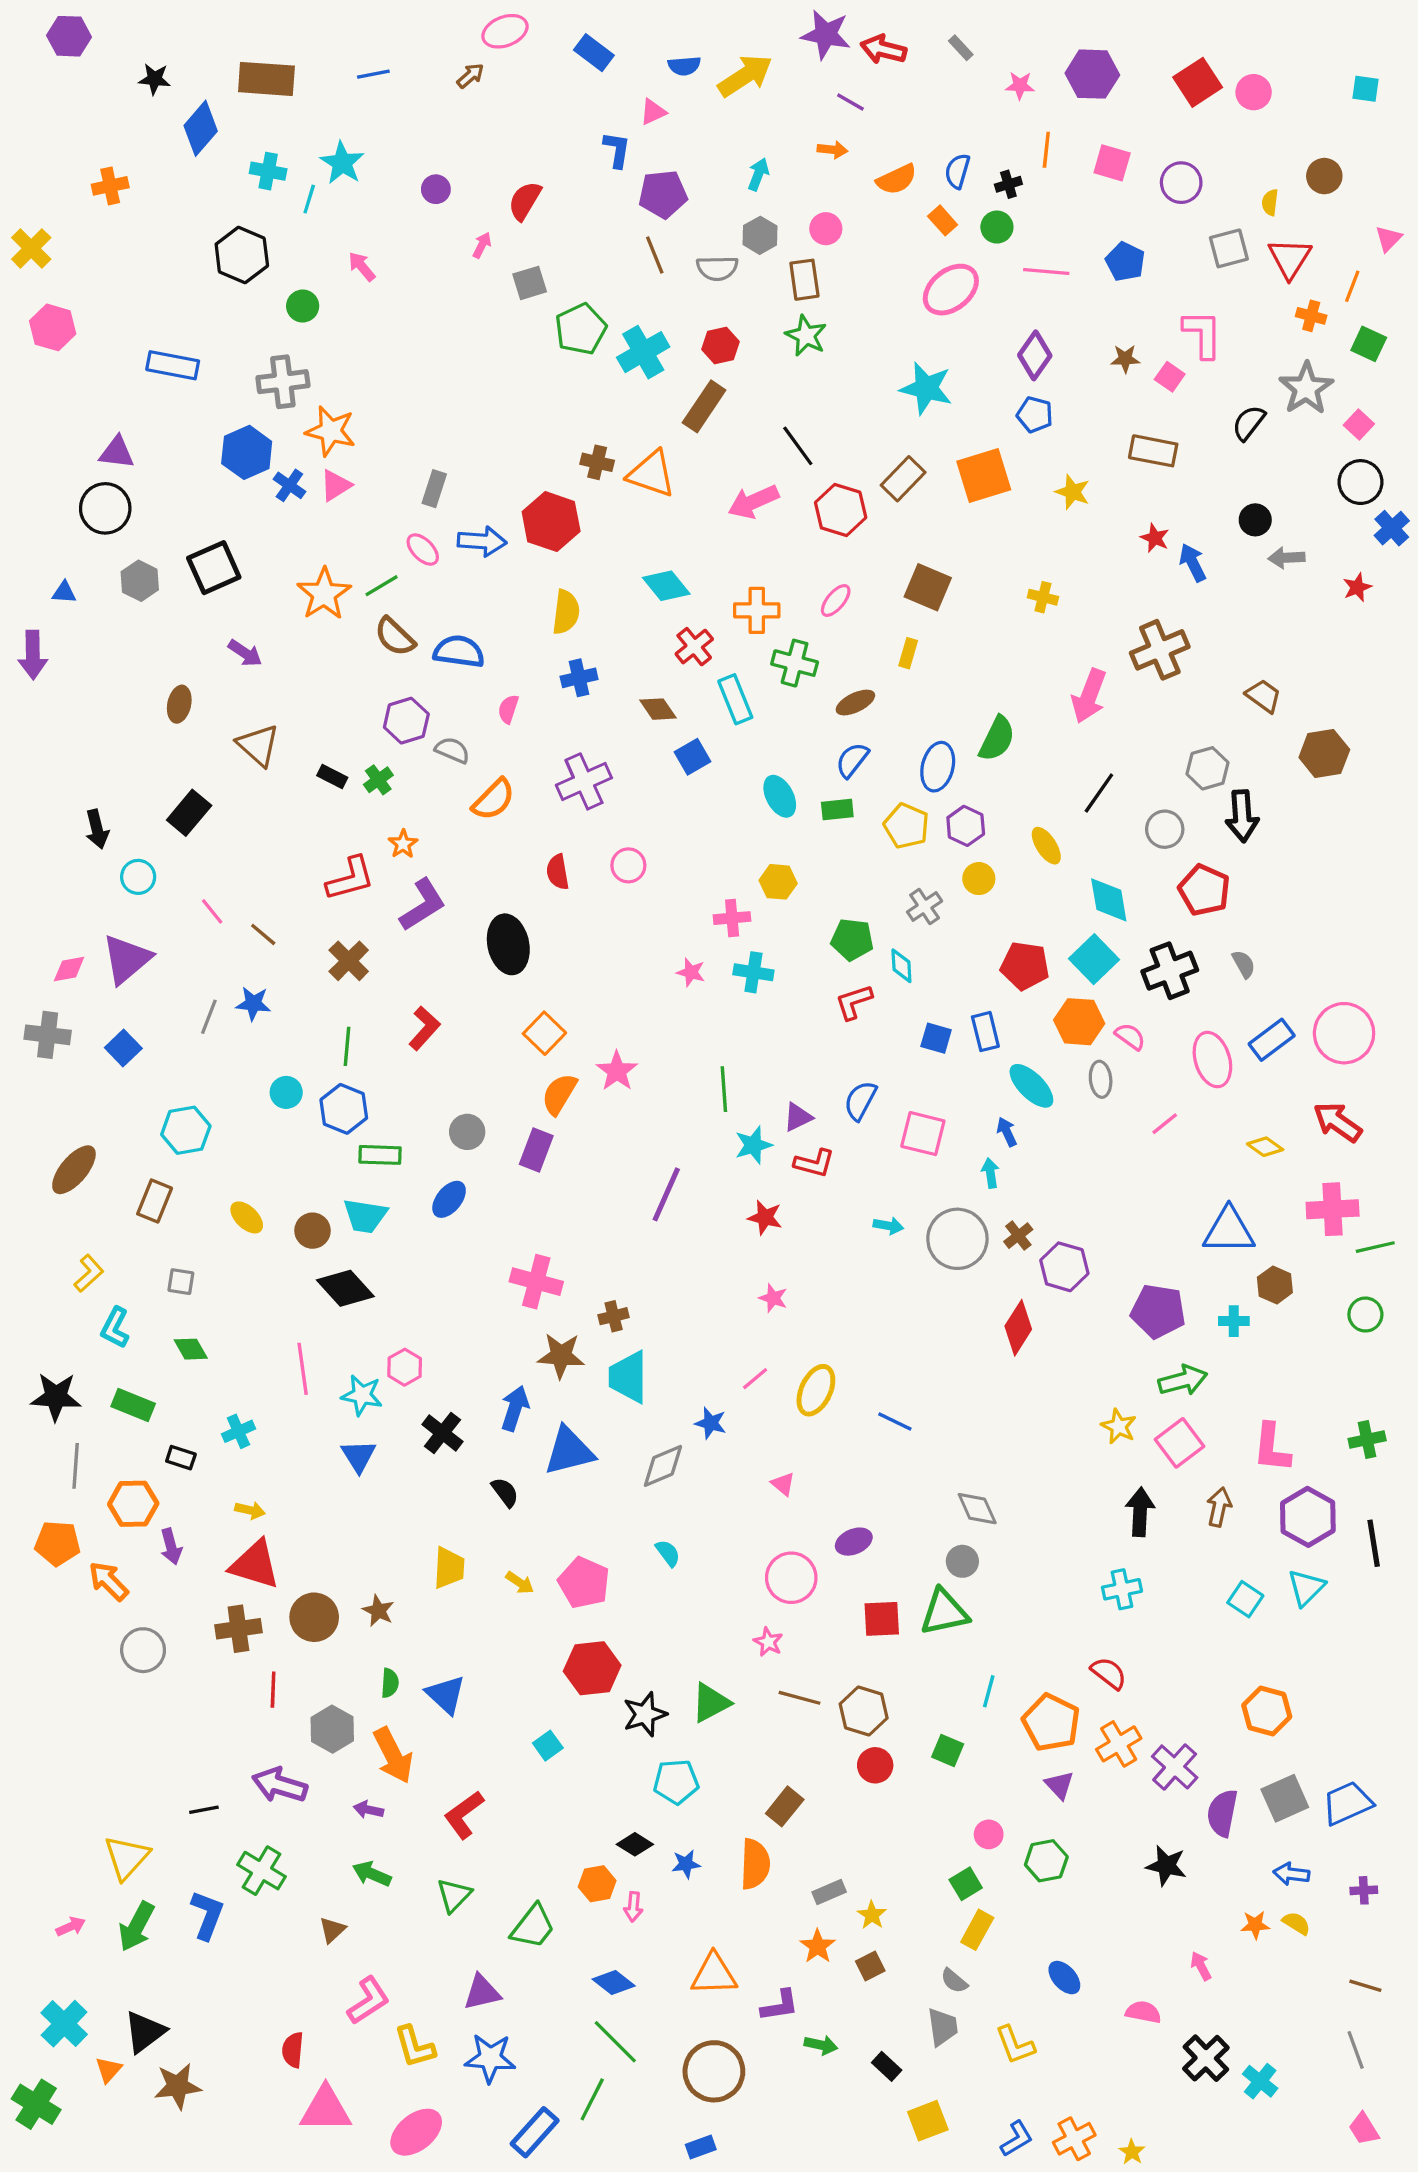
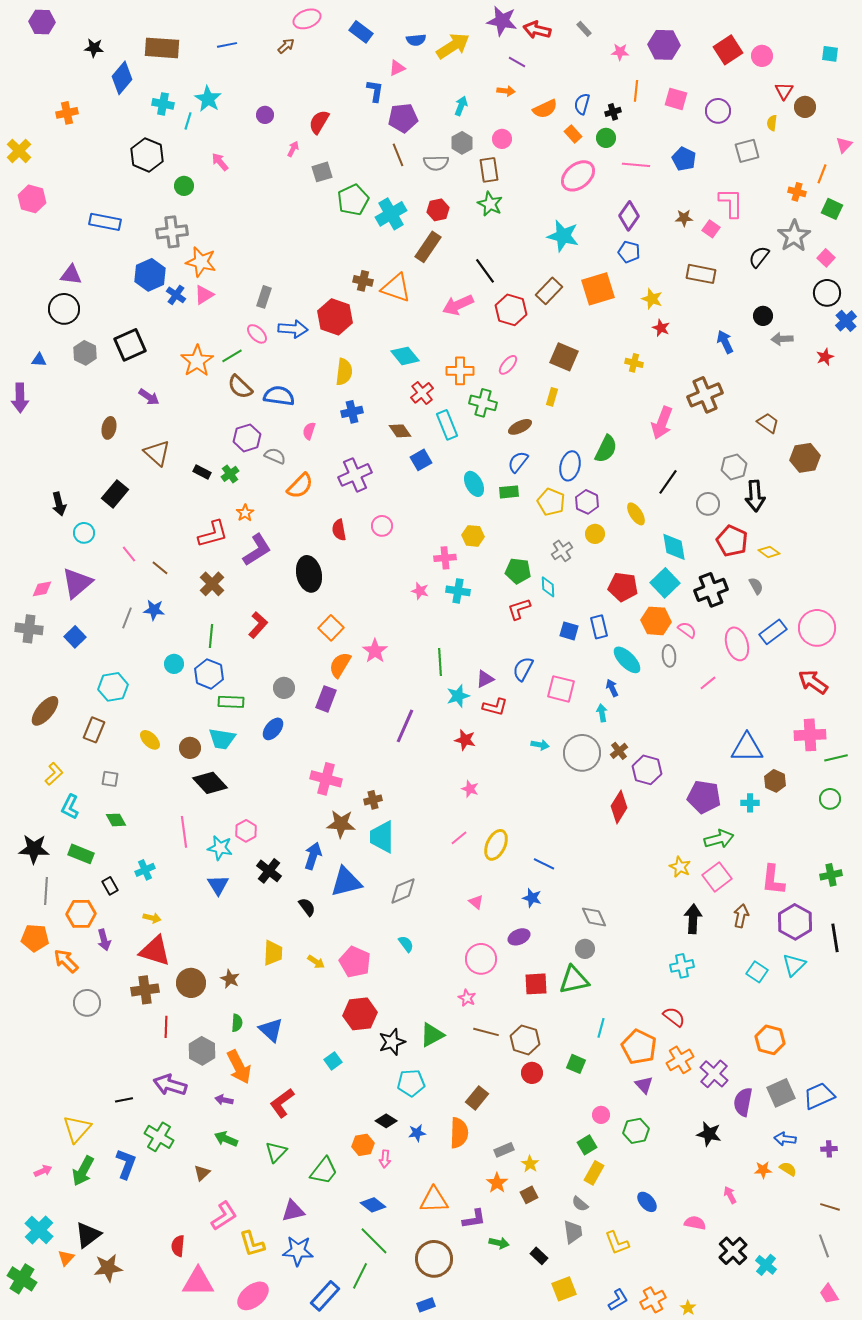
red triangle: (1290, 258) -> (784, 91), moved, size x0.7
red star: (1155, 538) -> (661, 328), moved
yellow diamond: (1265, 1147) -> (769, 552), moved
blue star: (711, 1423) -> (532, 898), moved
black rectangle: (181, 1458) -> (110, 886), turned 42

